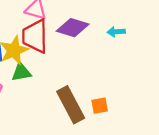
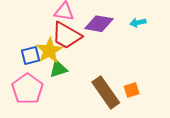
red trapezoid: (35, 36) -> (67, 36), turned -52

